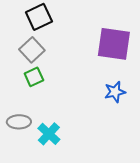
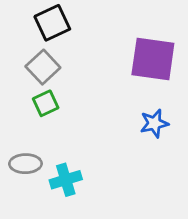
cyan cross: (49, 134) -> (66, 180), turned 30

